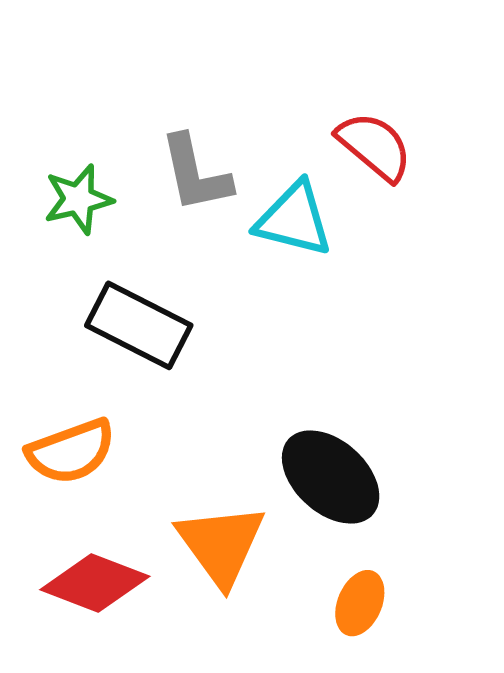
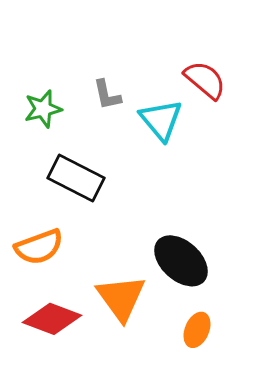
gray L-shape: (195, 174) -> (107, 95), size x0.7
cyan triangle: (294, 219) -> (161, 120), turned 36

